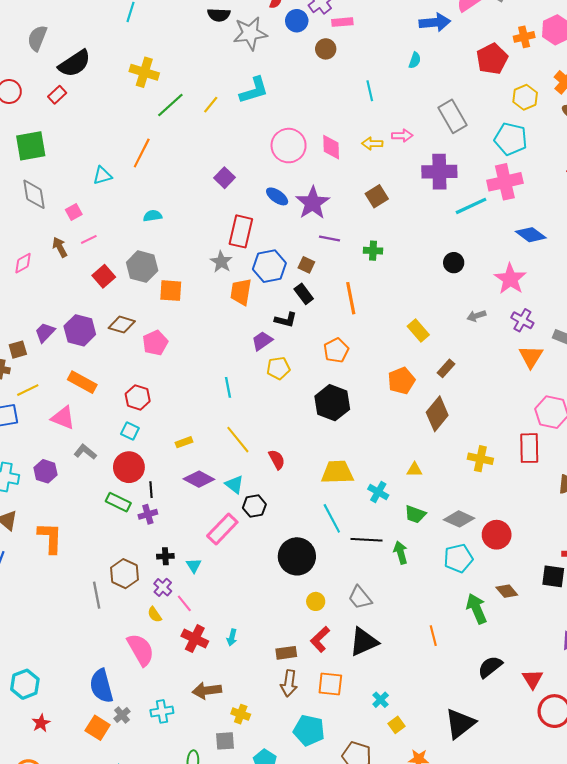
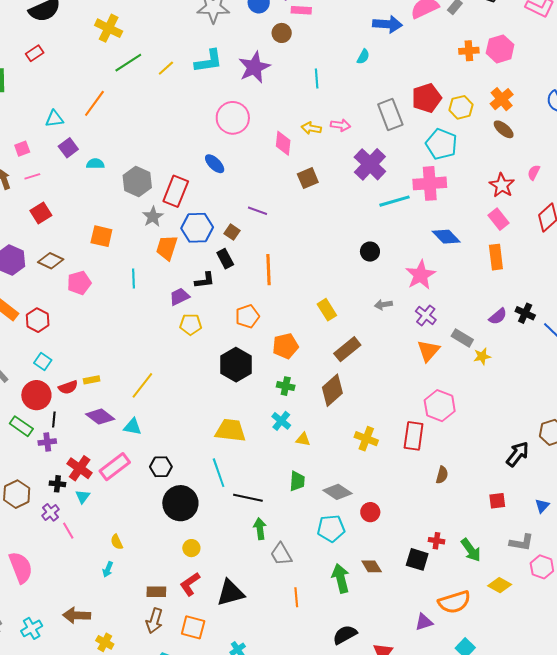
red pentagon: (492, 59) -> (427, 98), moved
red rectangle: (57, 95) -> (35, 53), moved
pink diamond: (331, 147) -> (283, 143), moved
purple cross: (439, 172) -> (370, 164), turned 36
purple square: (225, 178) -> (68, 148), moved
purple star: (313, 203) -> (254, 67), moved
green cross: (373, 251) -> (286, 386), moved
gray hexagon: (142, 267) -> (137, 182), moved
black L-shape: (286, 320) -> (205, 280), turned -30
brown rectangle: (446, 368) -> (347, 349), size x1.5
orange pentagon: (401, 381) -> (285, 346), moved
cyan line: (228, 387) -> (134, 278), moved
red hexagon: (138, 397) -> (38, 320), moved
yellow line: (238, 440) -> (142, 385), turned 68
red semicircle: (277, 460) -> (68, 387), moved, turned 90
cyan triangle: (234, 484) -> (133, 427), turned -36
cyan cross: (378, 492) -> (281, 421), moved
black hexagon: (254, 506) -> (161, 467), moved
green trapezoid: (415, 514) -> (297, 481), turned -115
red circle: (497, 535) -> (370, 512), size x0.7
green arrow: (401, 553) -> (260, 529), moved
gray trapezoid: (360, 598) -> (281, 554), moved
yellow semicircle: (155, 614) -> (117, 542), moved
red cross: (195, 639) -> (80, 468), moved
cyan cross: (162, 711) -> (32, 628), turned -30

